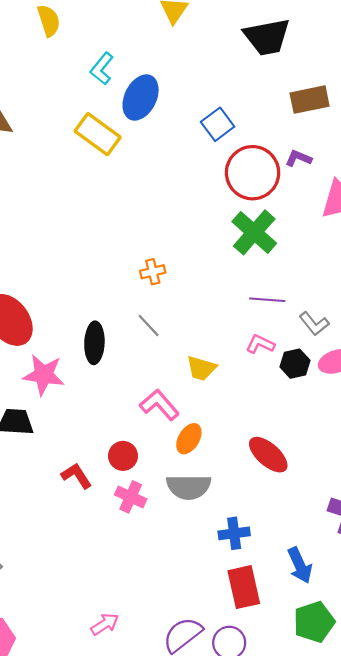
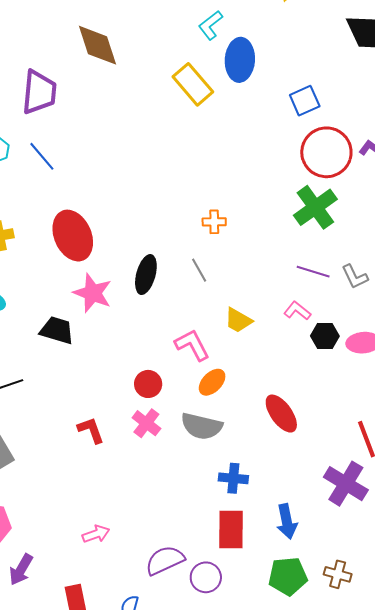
blue ellipse: (141, 97) -> (240, 60), turned -36
gray L-shape: (314, 324) -> (355, 277), moved
red L-shape: (77, 476) -> (91, 430), moved

